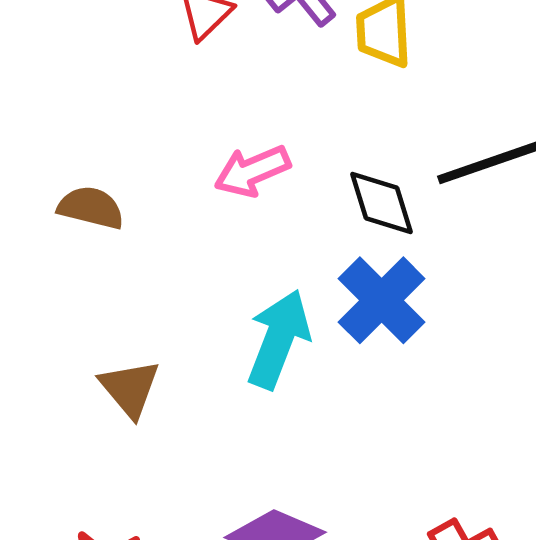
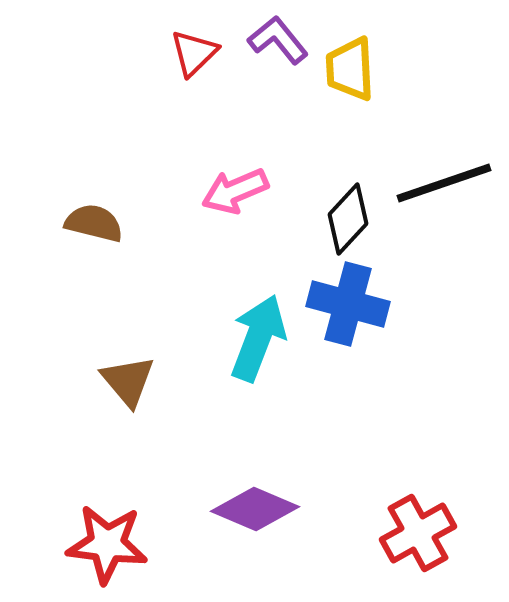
black diamond: (382, 203) -> (348, 219), turned 60
blue cross: (382, 300) -> (348, 304), turned -30

